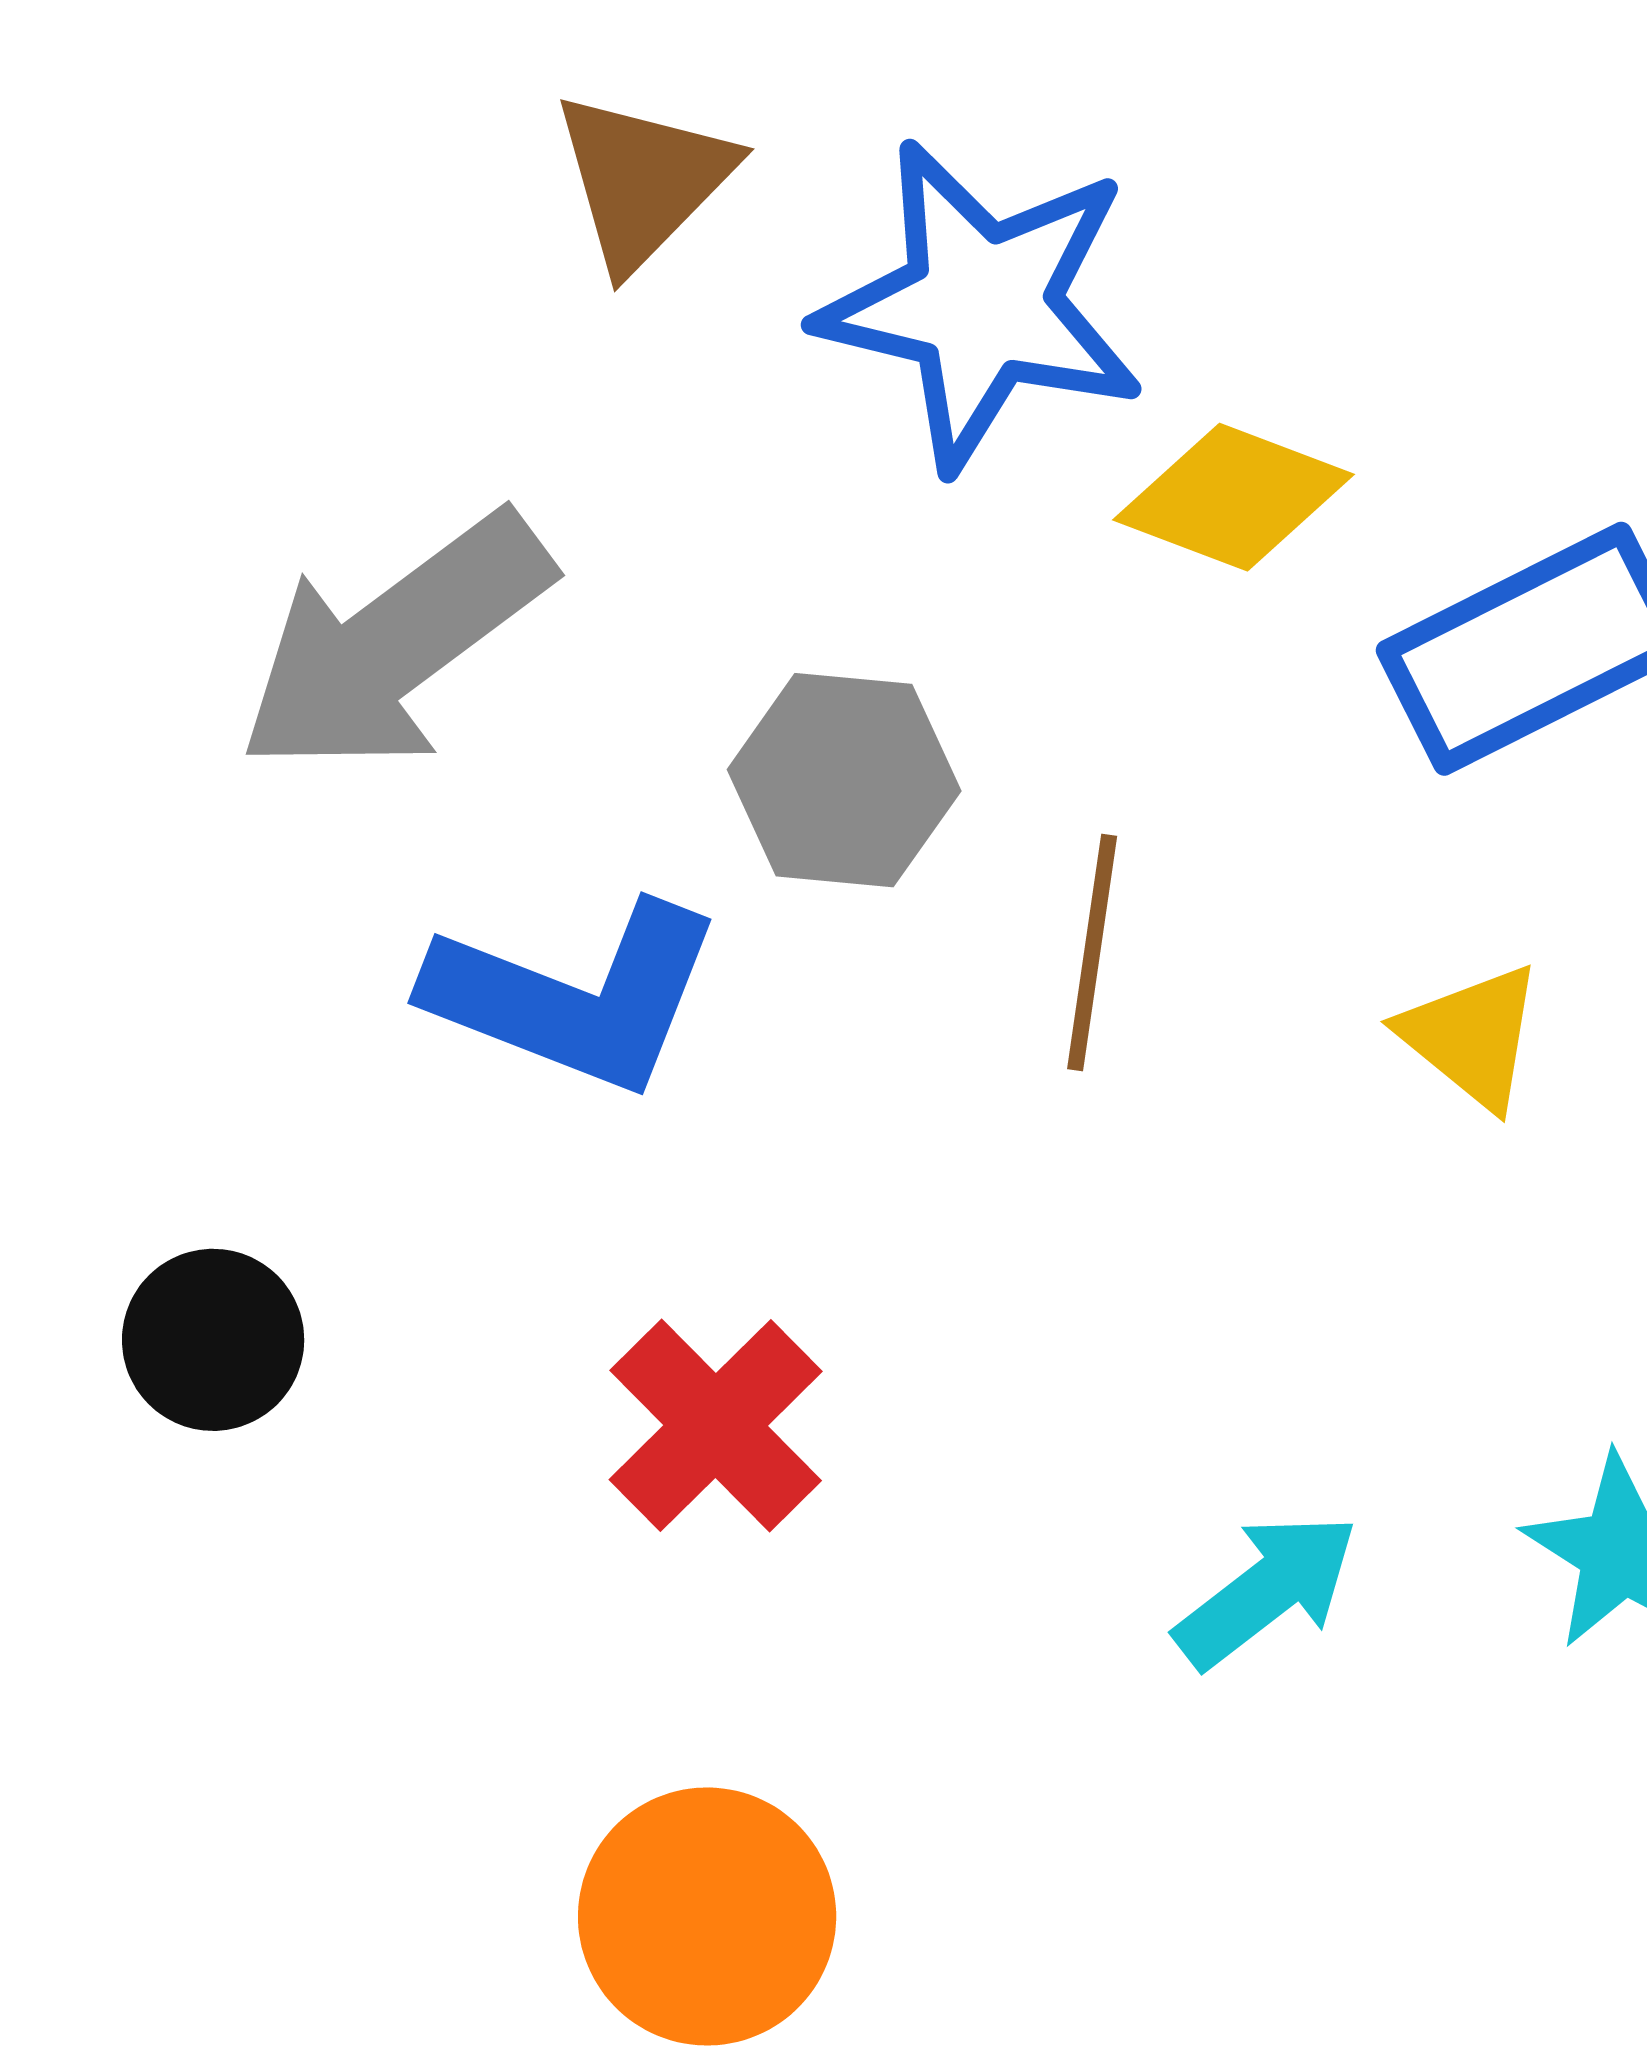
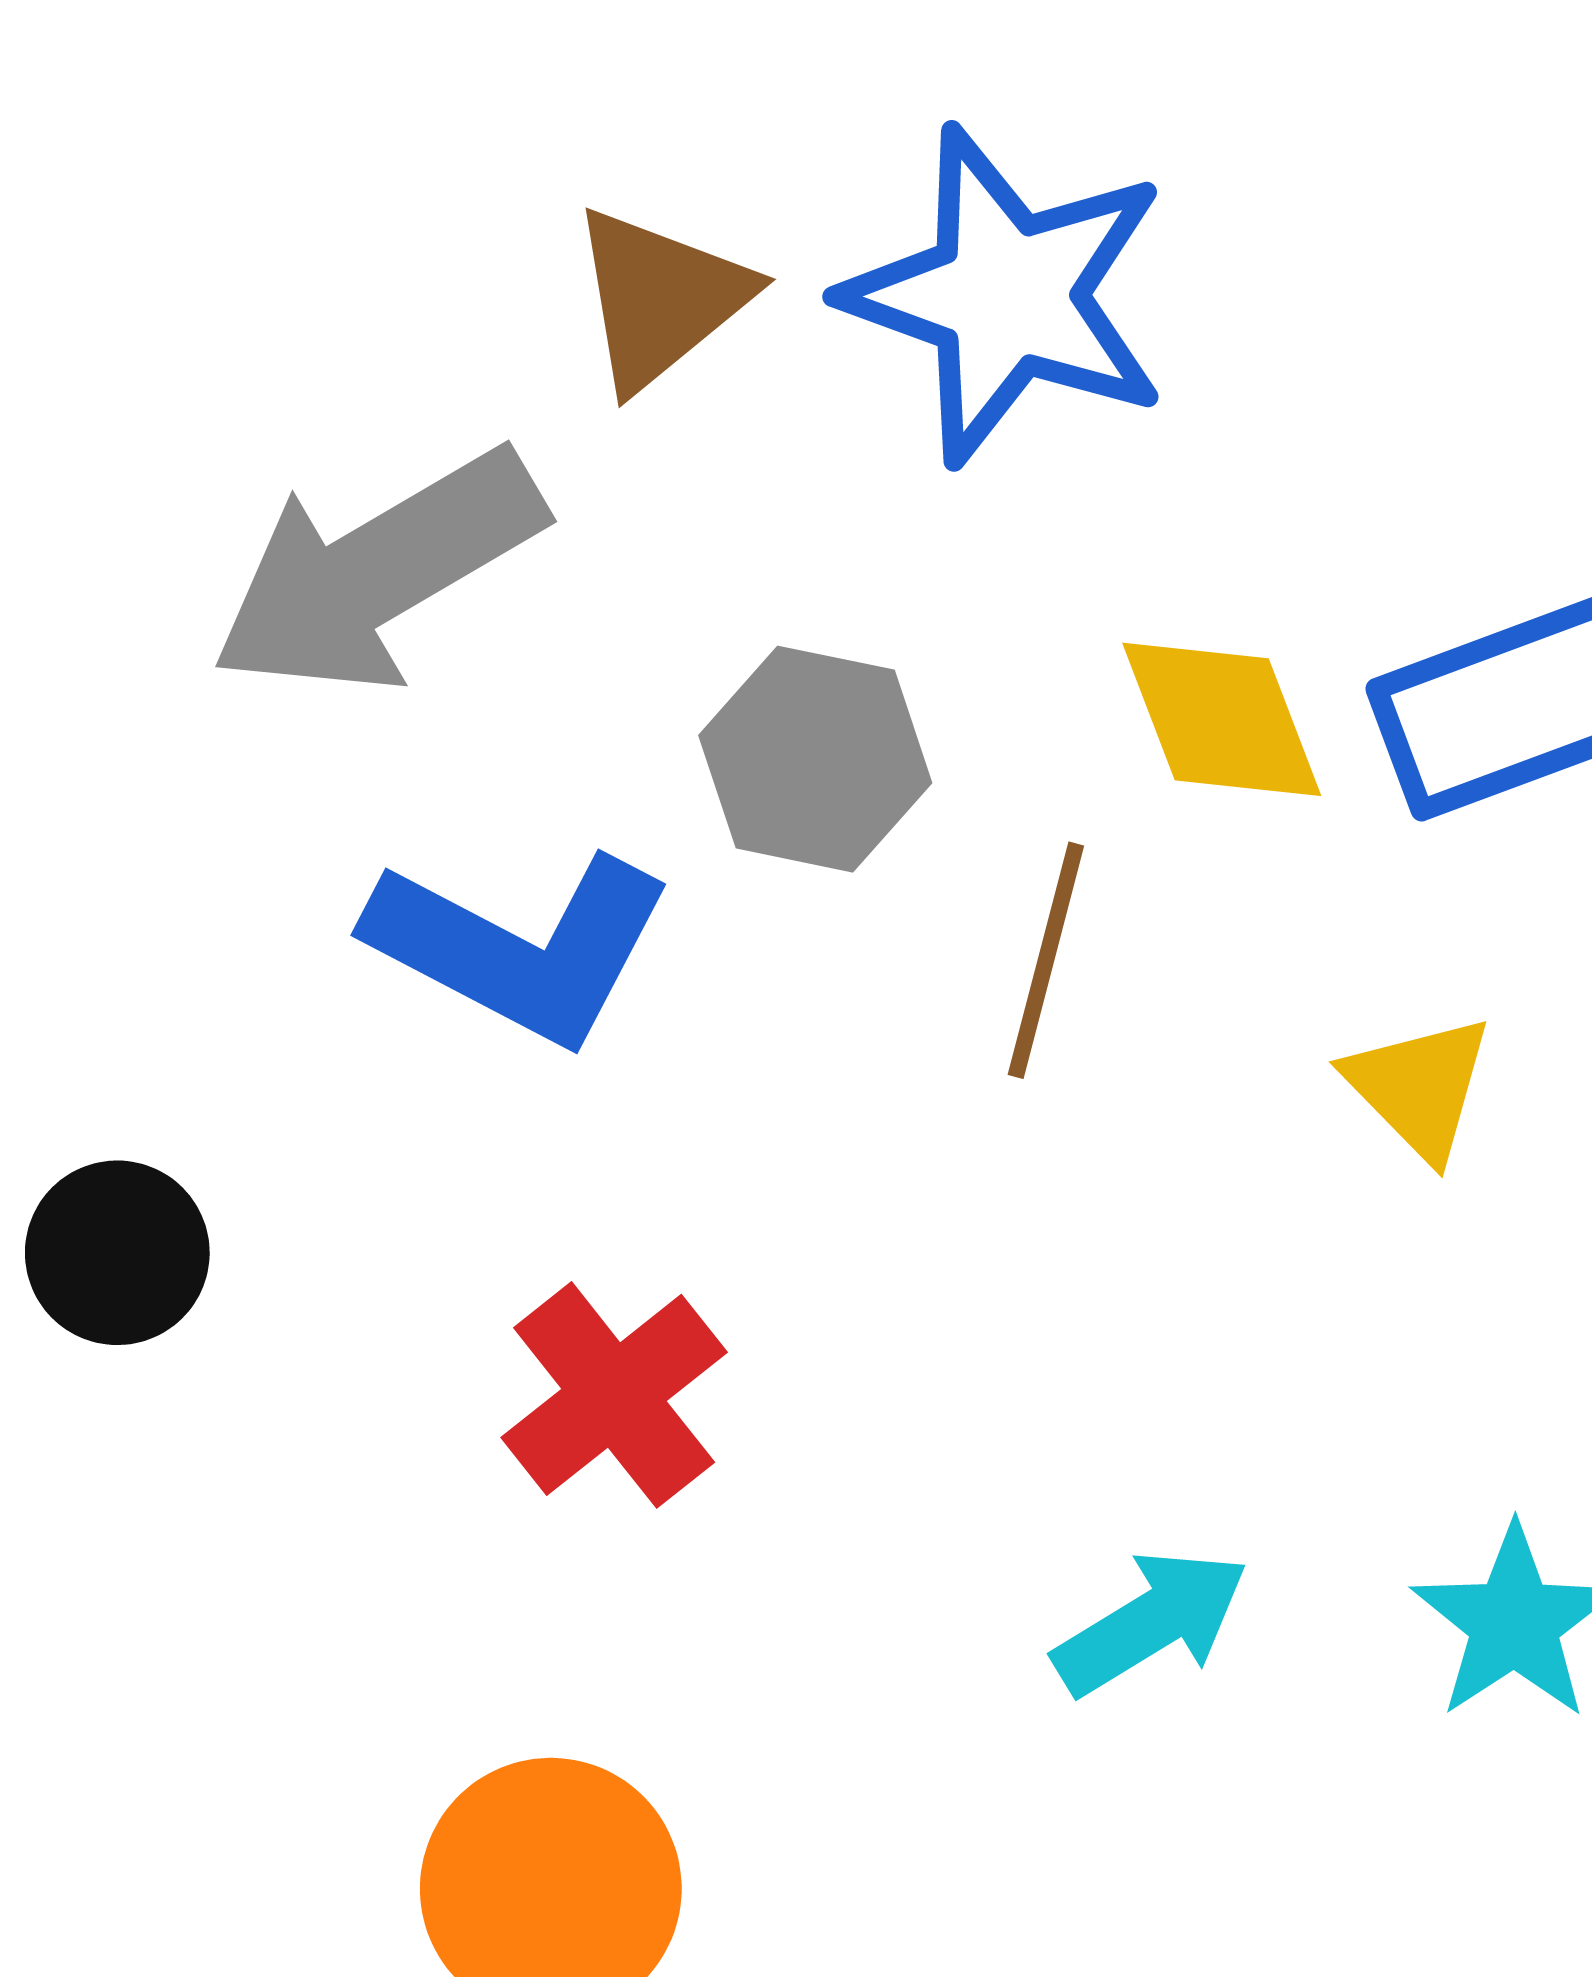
brown triangle: (643, 180) -> (660, 298), moved
yellow diamond: (1233, 497) -> (1222, 719), moved, turned 42

